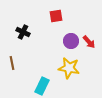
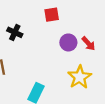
yellow star: (69, 68) -> (80, 77), moved, turned 30

